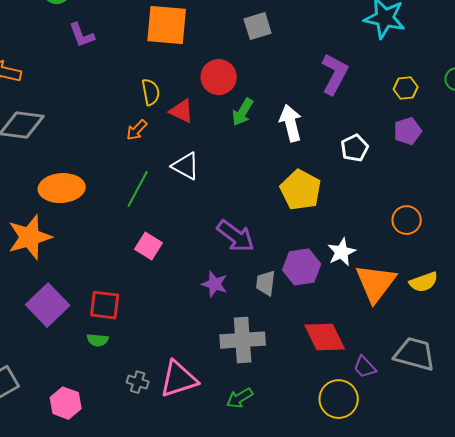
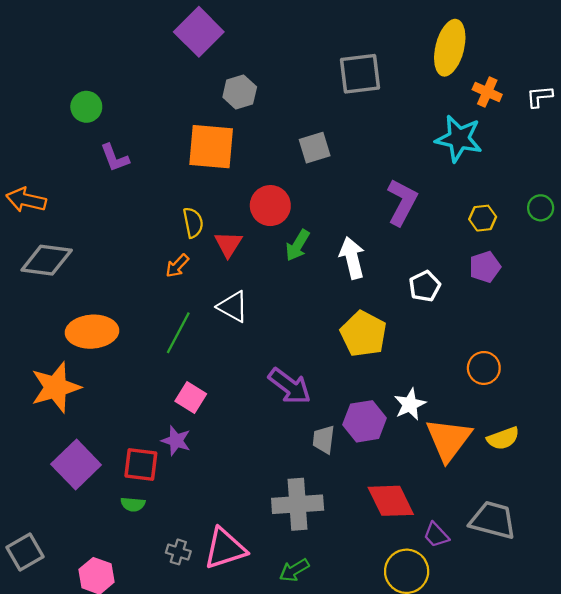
red triangle: (182, 111) -> (228, 244), turned 36
purple star: (215, 284) -> (176, 441), moved

